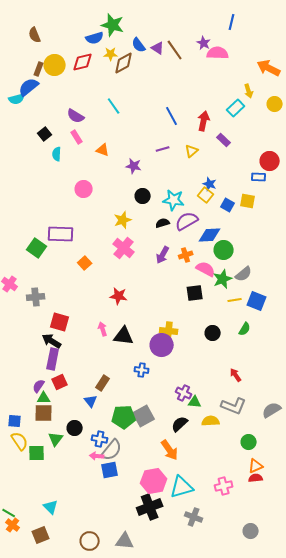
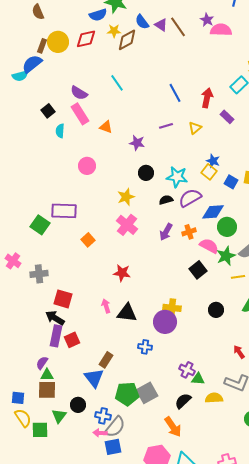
pink rectangle: (77, 137) -> (80, 114), size x1.5
black square: (195, 293) -> (198, 270), turned -30
red square: (60, 382) -> (72, 340), moved
blue triangle: (91, 401) -> (94, 378), size x1.5

